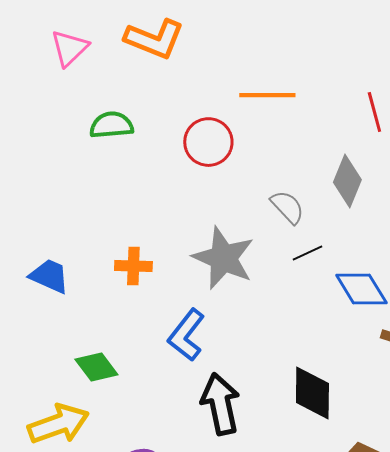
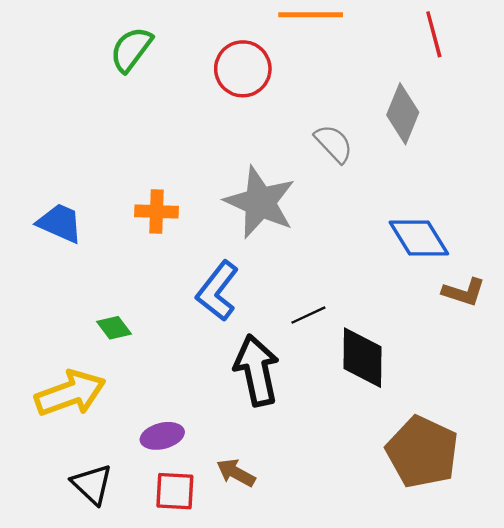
green semicircle: (111, 125) -> (131, 49), turned -48
black line: (307, 253) -> (308, 315), moved
green diamond: (96, 367) -> (114, 328), size x0.7

